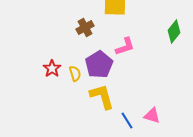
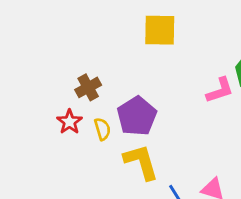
brown cross: (85, 28) -> (88, 87), moved
pink L-shape: (125, 47) -> (220, 90), moved

